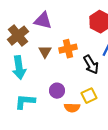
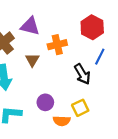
orange cross: (68, 49) -> (57, 45), moved

